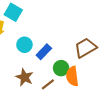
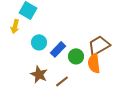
green circle: (61, 68) -> (76, 56), moved
orange semicircle: (72, 76) -> (94, 63), moved

